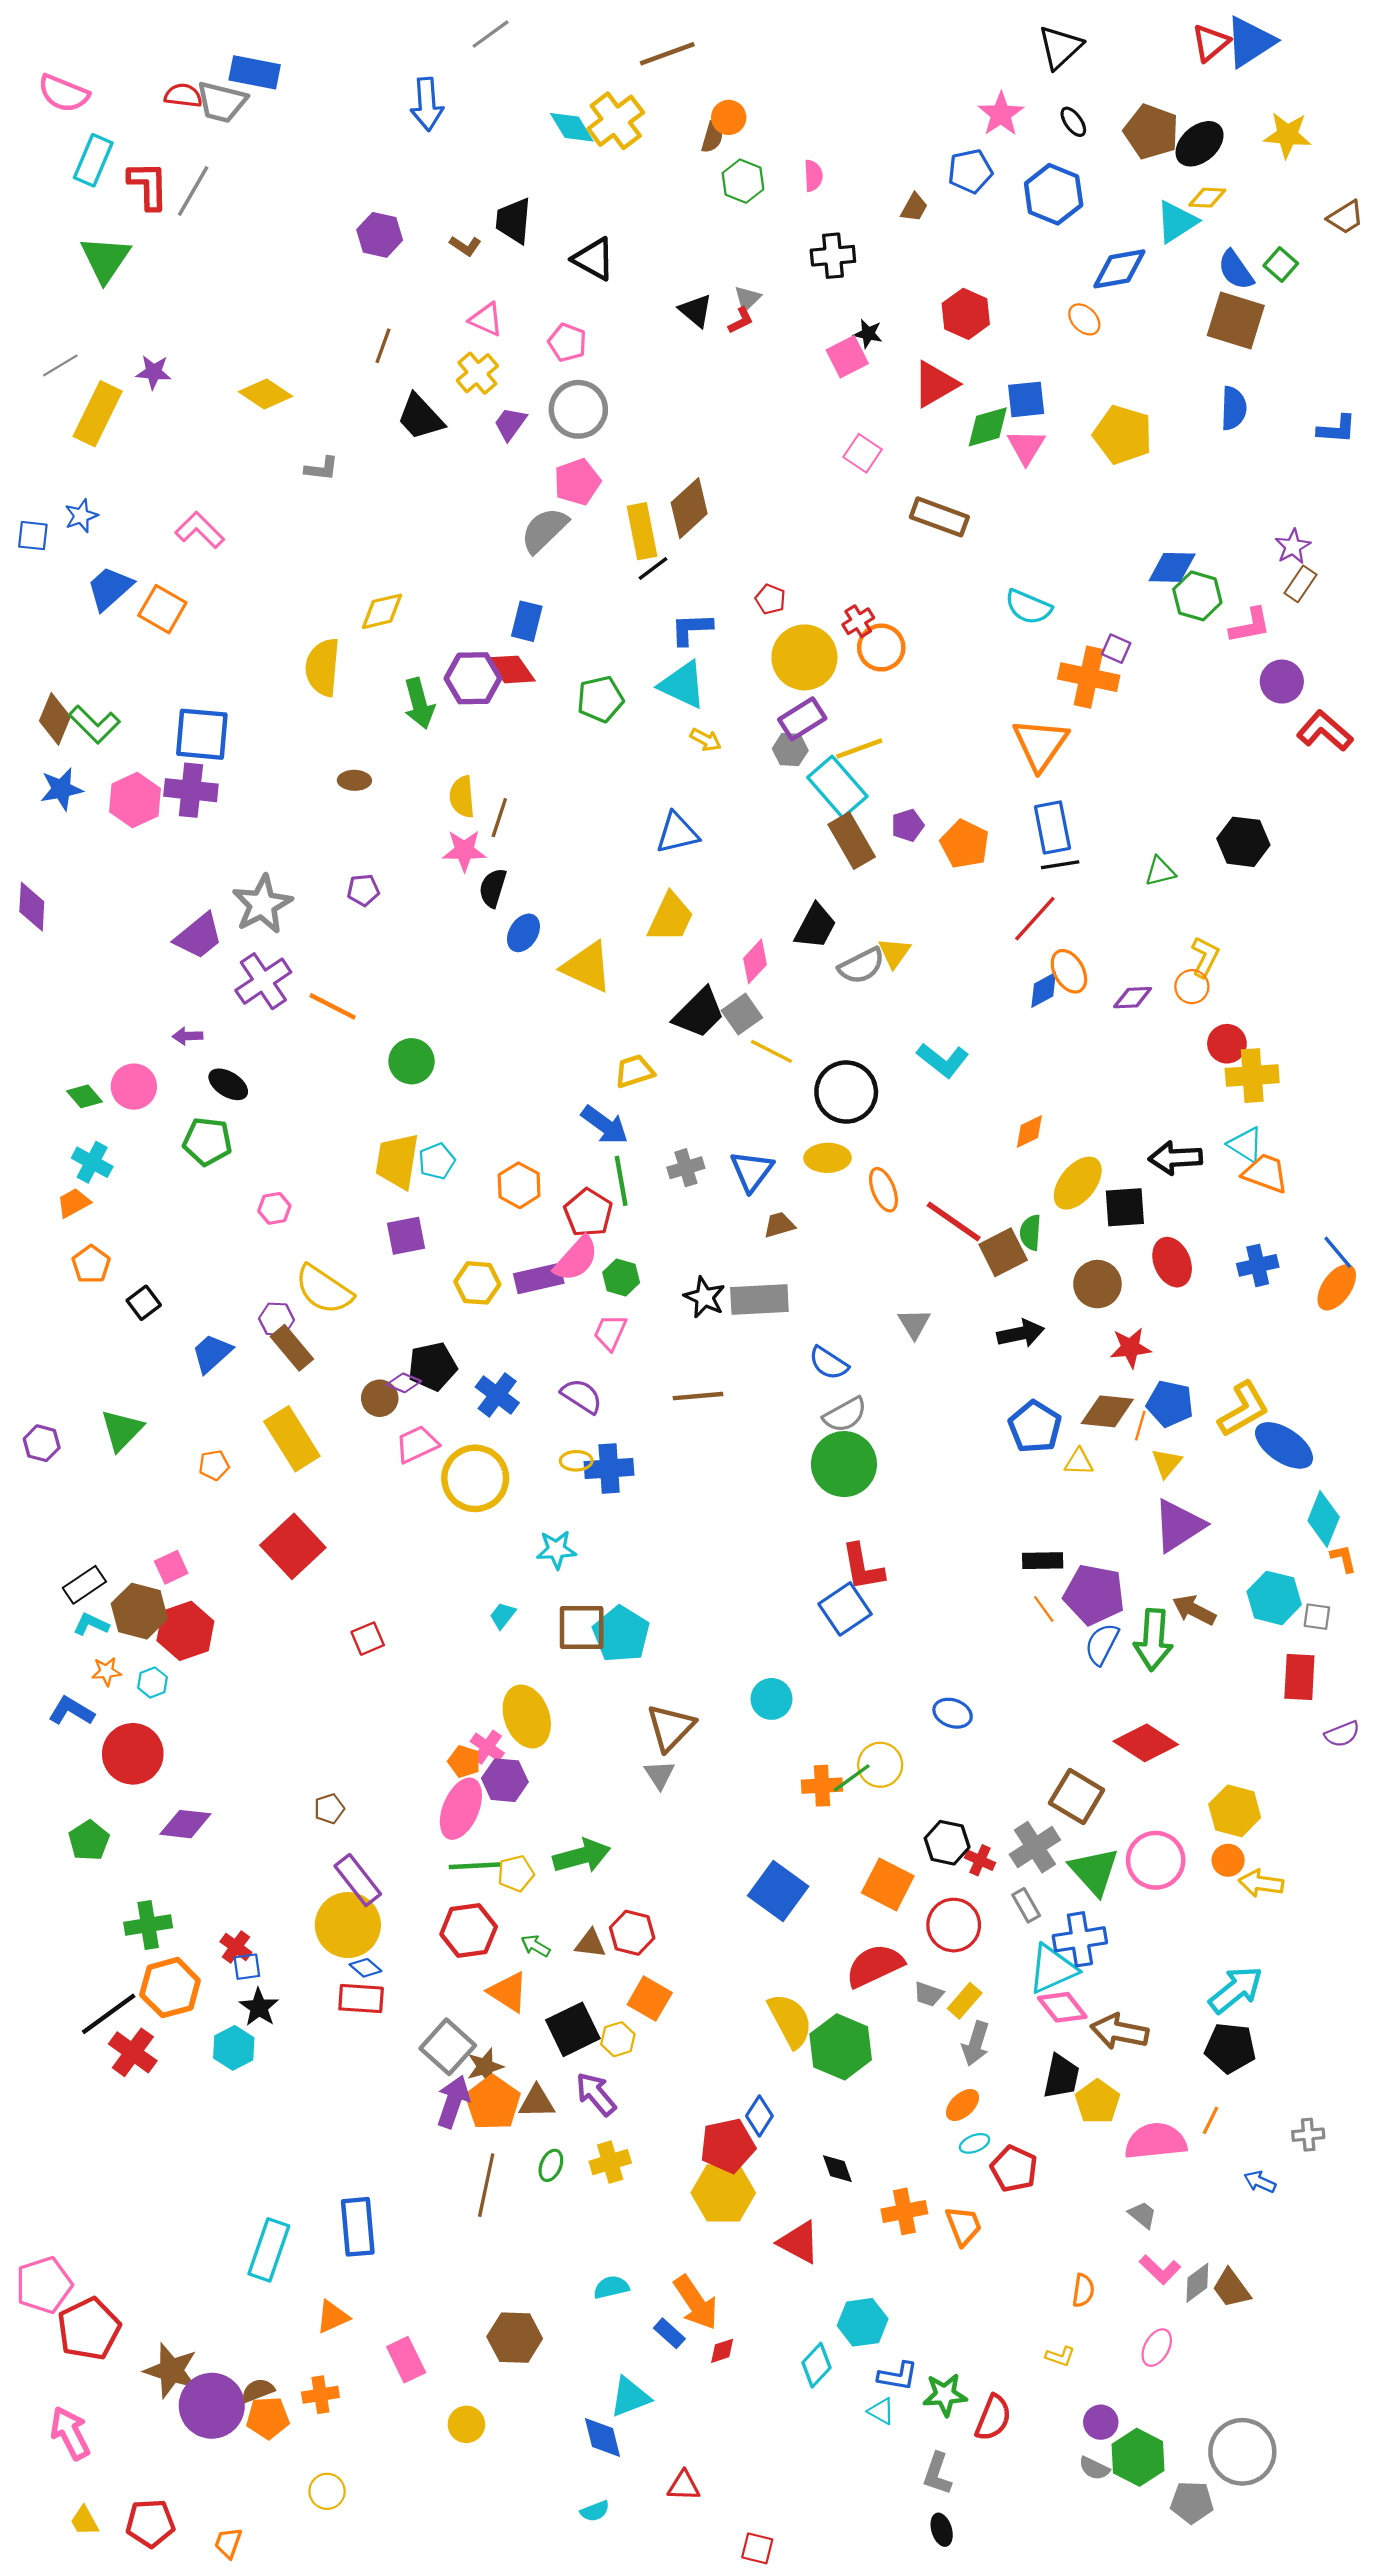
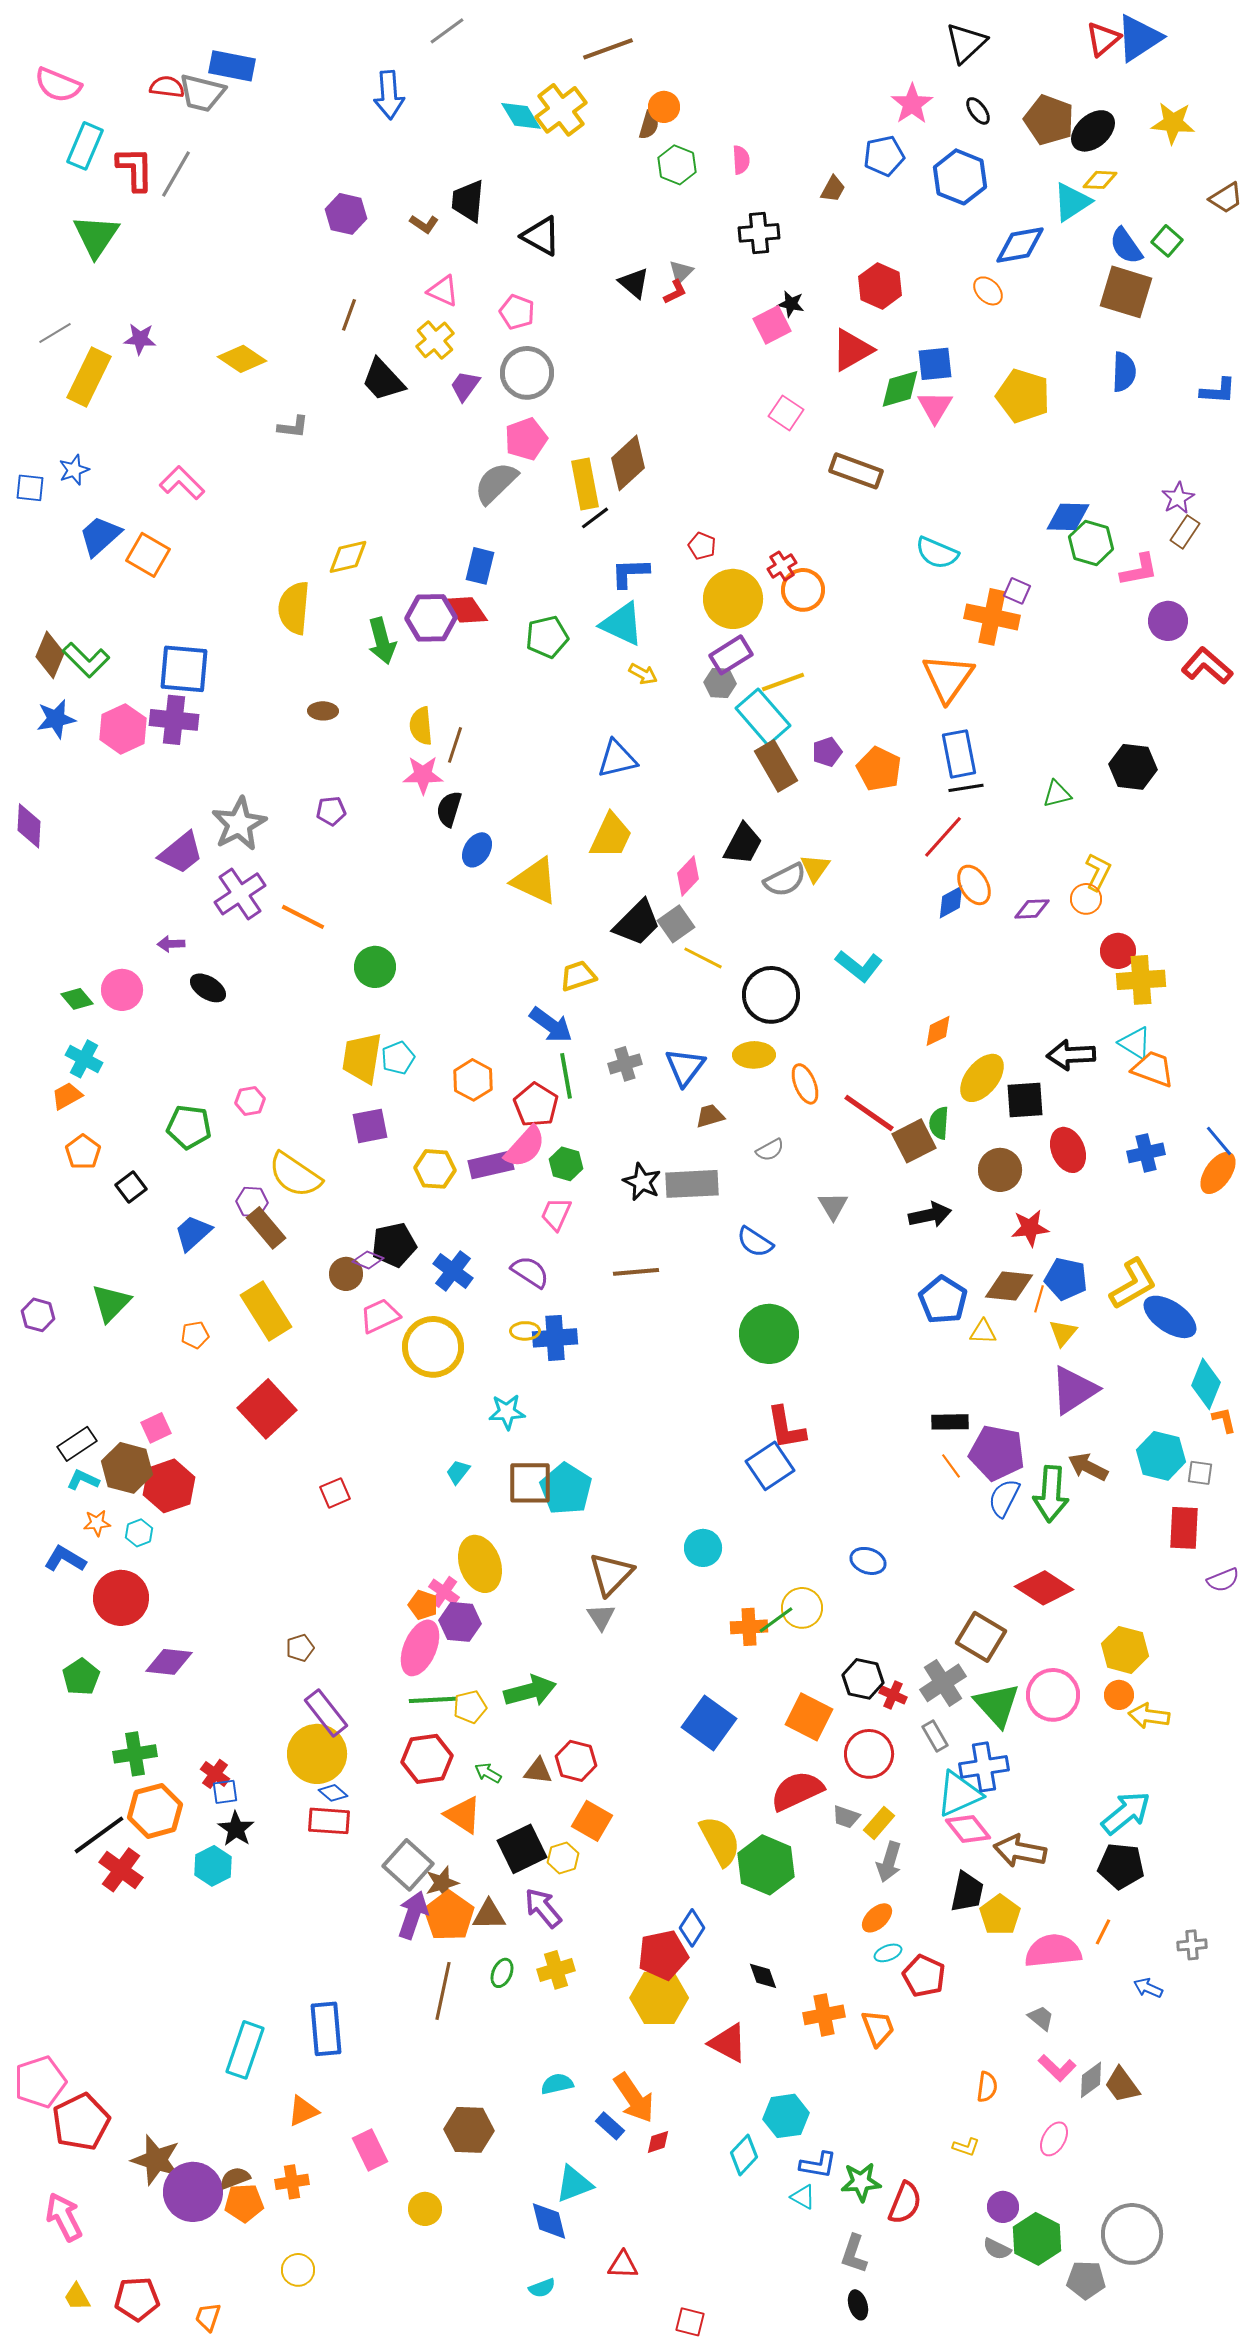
green pentagon: (207, 1141) -> (189, 1127), moved
gray semicircle: (845, 1415) -> (770, 1150), moved, size x0.7

